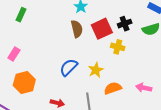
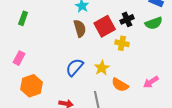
orange semicircle: (113, 88) -> (120, 85), turned -126
pink arrow: (144, 88) -> (151, 82), turned -42

